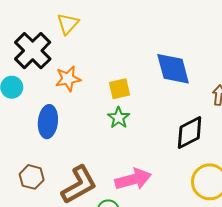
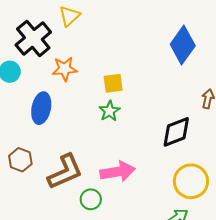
blue diamond: (173, 69) -> (183, 45), moved, turned 45

